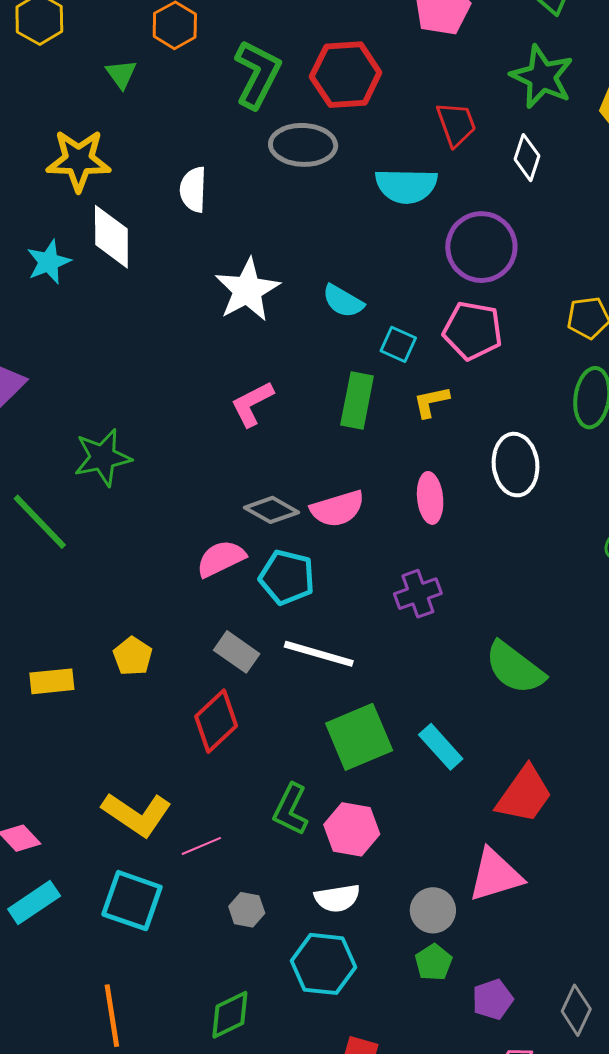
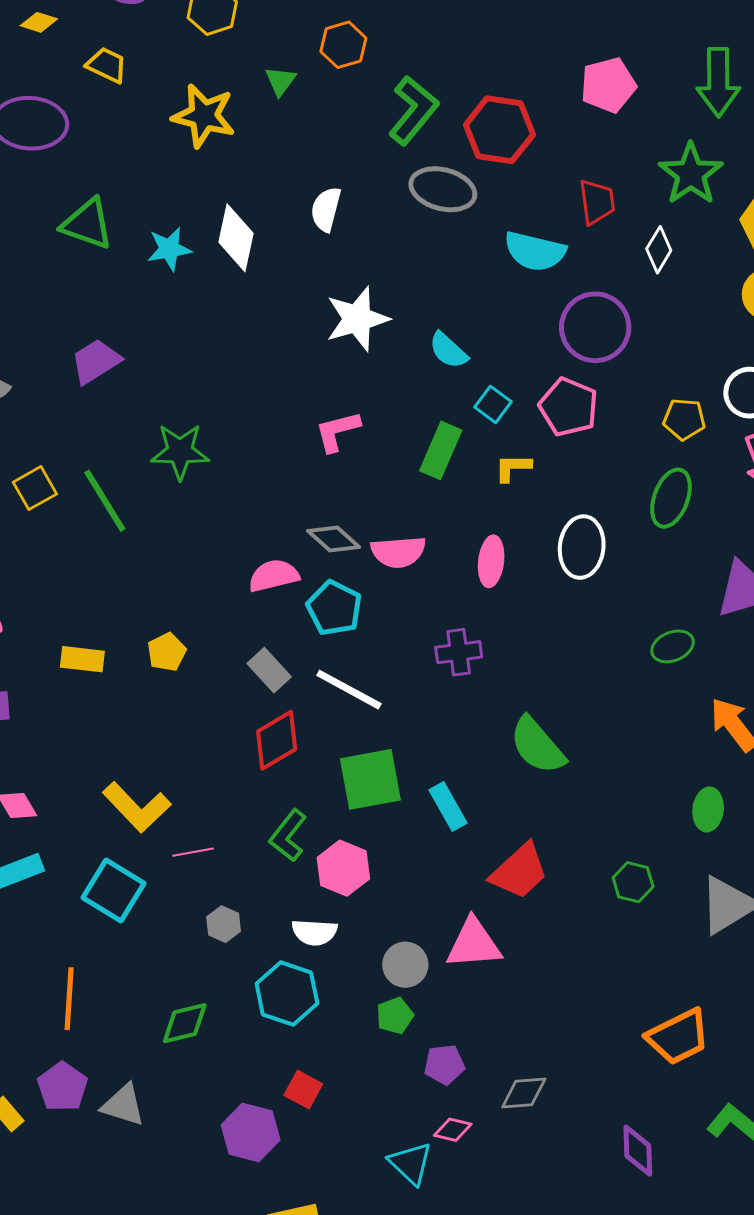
yellow star: (79, 160) -> (204, 116), moved
red diamond: (216, 721) -> (277, 740), moved
gray diamond: (576, 1010) -> (524, 1093), turned 48

